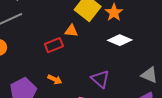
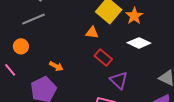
red rectangle: (54, 45) -> (103, 58), moved, turned 60
orange arrow: (55, 79) -> (56, 66), moved

